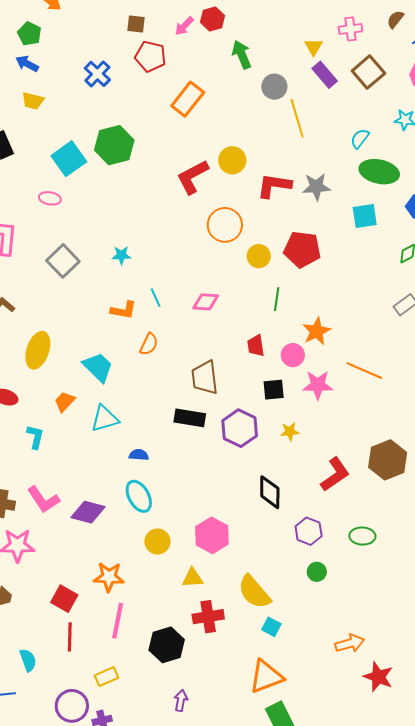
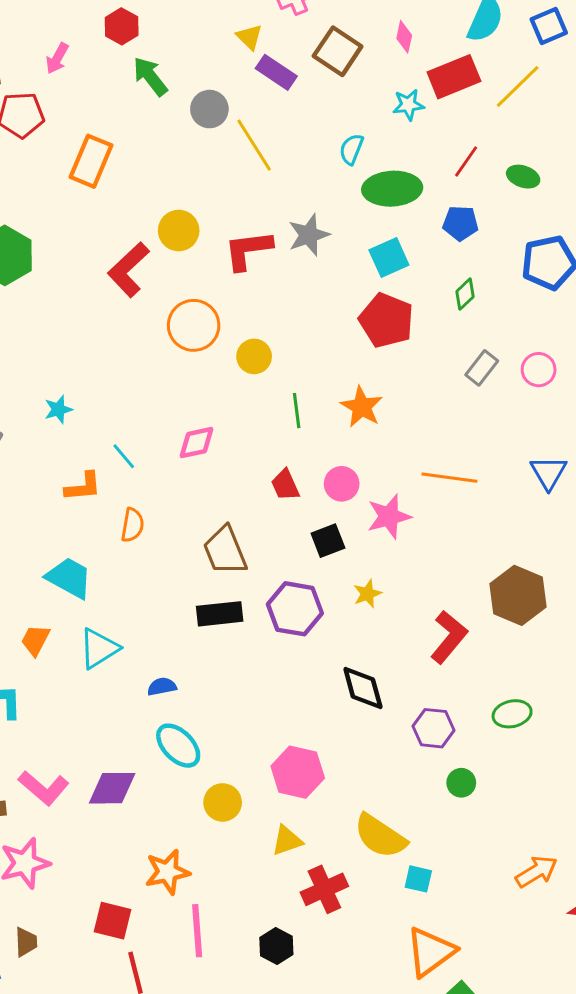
red hexagon: (212, 19) -> (122, 26), moved
red pentagon: (302, 249) -> (386, 320), moved, turned 30
orange star: (316, 331) -> (362, 407), moved
black hexagon: (167, 645) -> (276, 946), size x0.7

